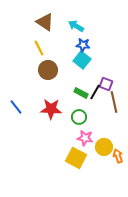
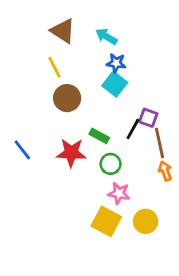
green rectangle: (81, 93) -> (99, 136), moved
yellow circle: (104, 147) -> (146, 221), moved
orange arrow: (118, 156) -> (165, 171), moved

